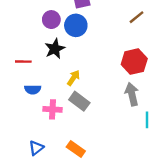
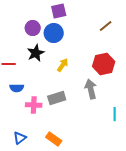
yellow arrow: (73, 78) -> (63, 65), moved
gray arrow: (132, 94) -> (91, 89), moved
gray rectangle: (79, 101) -> (57, 98), turned -54

